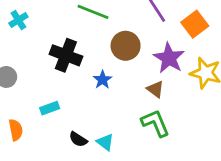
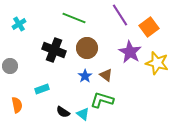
brown circle: (126, 46) -> (87, 48), moved
blue star: (103, 80) -> (85, 76), moved
brown triangle: (155, 89) -> (106, 75), moved
green L-shape: (155, 123) -> (102, 100), moved, turned -50

